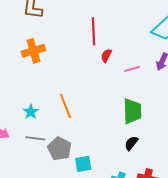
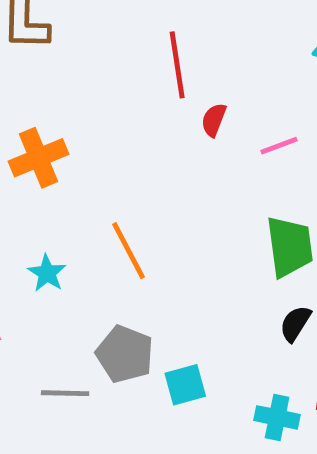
orange cross: (33, 51) -> (39, 158), moved
gray line: (35, 138) -> (65, 393), moved

